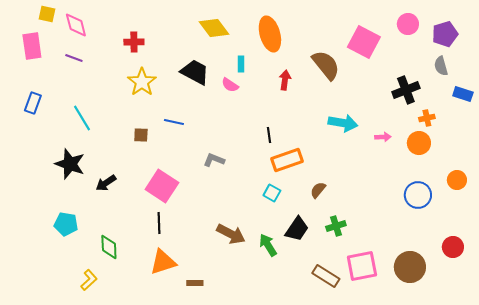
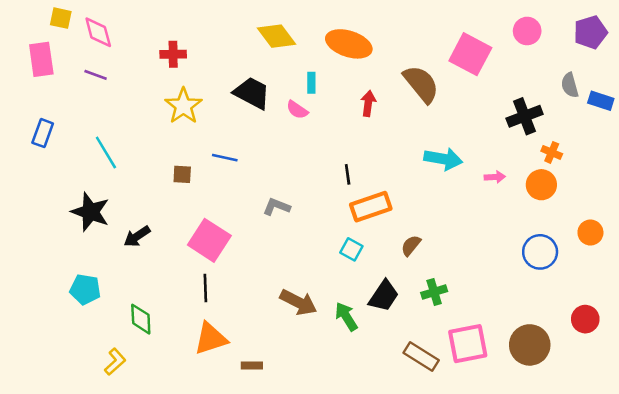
orange ellipse: (270, 34) -> (349, 44), turned -56
purple pentagon: (445, 34) -> (590, 32), moved
blue rectangle: (463, 94) -> (601, 101), moved
orange cross: (427, 118) -> (552, 152), turned 35

